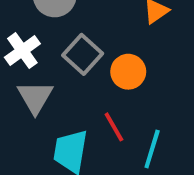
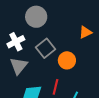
red line: (114, 127) -> (56, 87), turned 35

